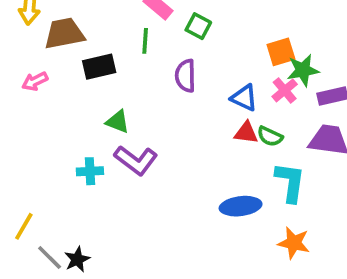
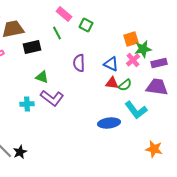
green line: (145, 41) -> (57, 33), turned -32
purple semicircle: (185, 76) -> (79, 63), moved
green semicircle: (270, 136) -> (125, 85), turned -64
cyan L-shape: (290, 182) -> (136, 110), turned 135
orange star: (294, 243) -> (154, 149), moved

